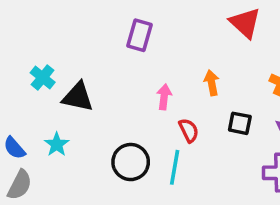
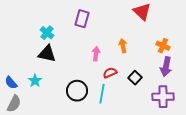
cyan cross: (43, 77) -> (47, 33), moved
black square: (240, 123) -> (135, 78), moved, turned 32
red semicircle: (189, 130) -> (110, 73), turned -88

